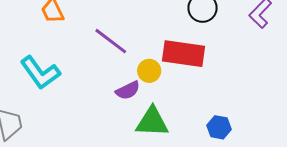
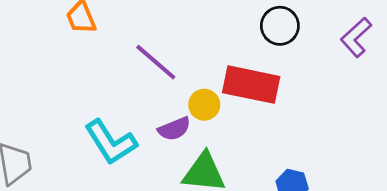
cyan L-shape: (40, 73) -> (111, 142), moved

